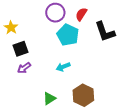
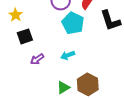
purple arrow: (24, 68) -> (37, 59), moved
green triangle: (49, 98) -> (63, 87), moved

